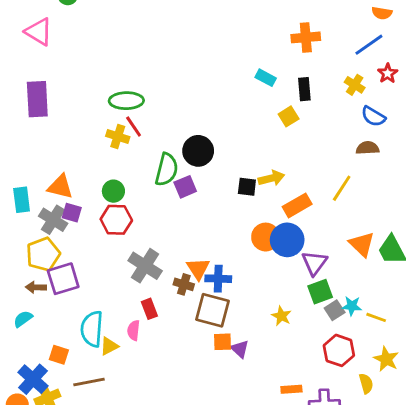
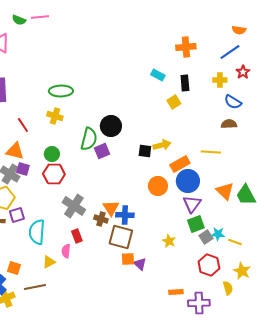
yellow cross: (355, 85) -> (220, 80), turned -32
red line: (134, 126) -> (23, 125), moved
yellow line: (342, 188) -> (211, 152), turned 60
blue circle: (287, 240) -> (188, 181), moved
purple square: (63, 279) -> (17, 215), size x0.7
cyan semicircle: (92, 329) -> (37, 232), moved

